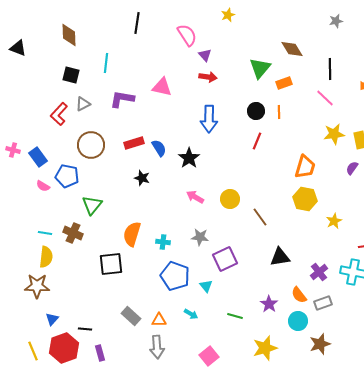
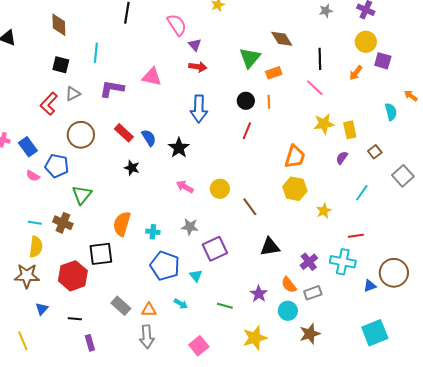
red rectangle: (134, 143) -> (124, 133), turned 60
red hexagon: (64, 348) -> (73, 276), moved

